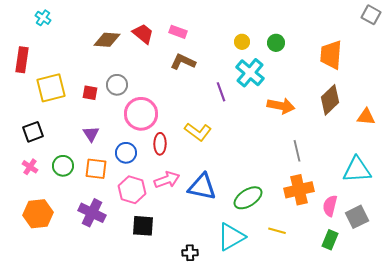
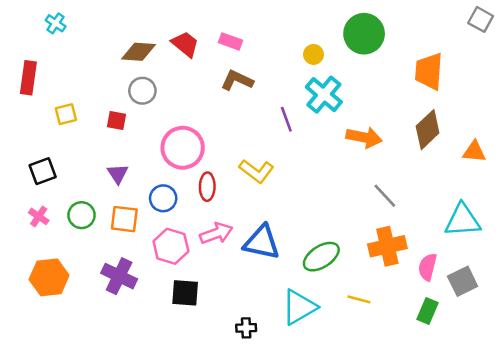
green circle: (276, 43) -> (364, 34), moved, size x1.8
gray circle: (117, 85) -> (142, 91), moved
yellow square: (51, 88) -> (66, 114), size x0.6
gray line: (297, 151) -> (385, 196), turned -30

